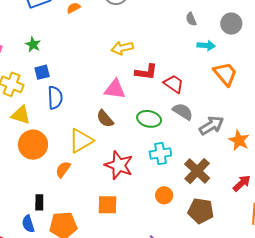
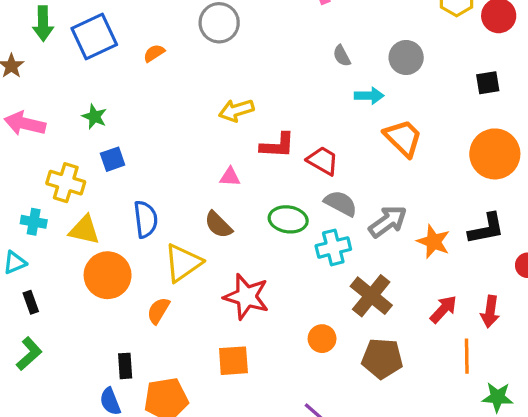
pink triangle: (115, 89) -> (230, 177), size x0.6
blue semicircle: (55, 98) -> (146, 219), moved
cyan cross: (160, 153) -> (333, 247), moved

